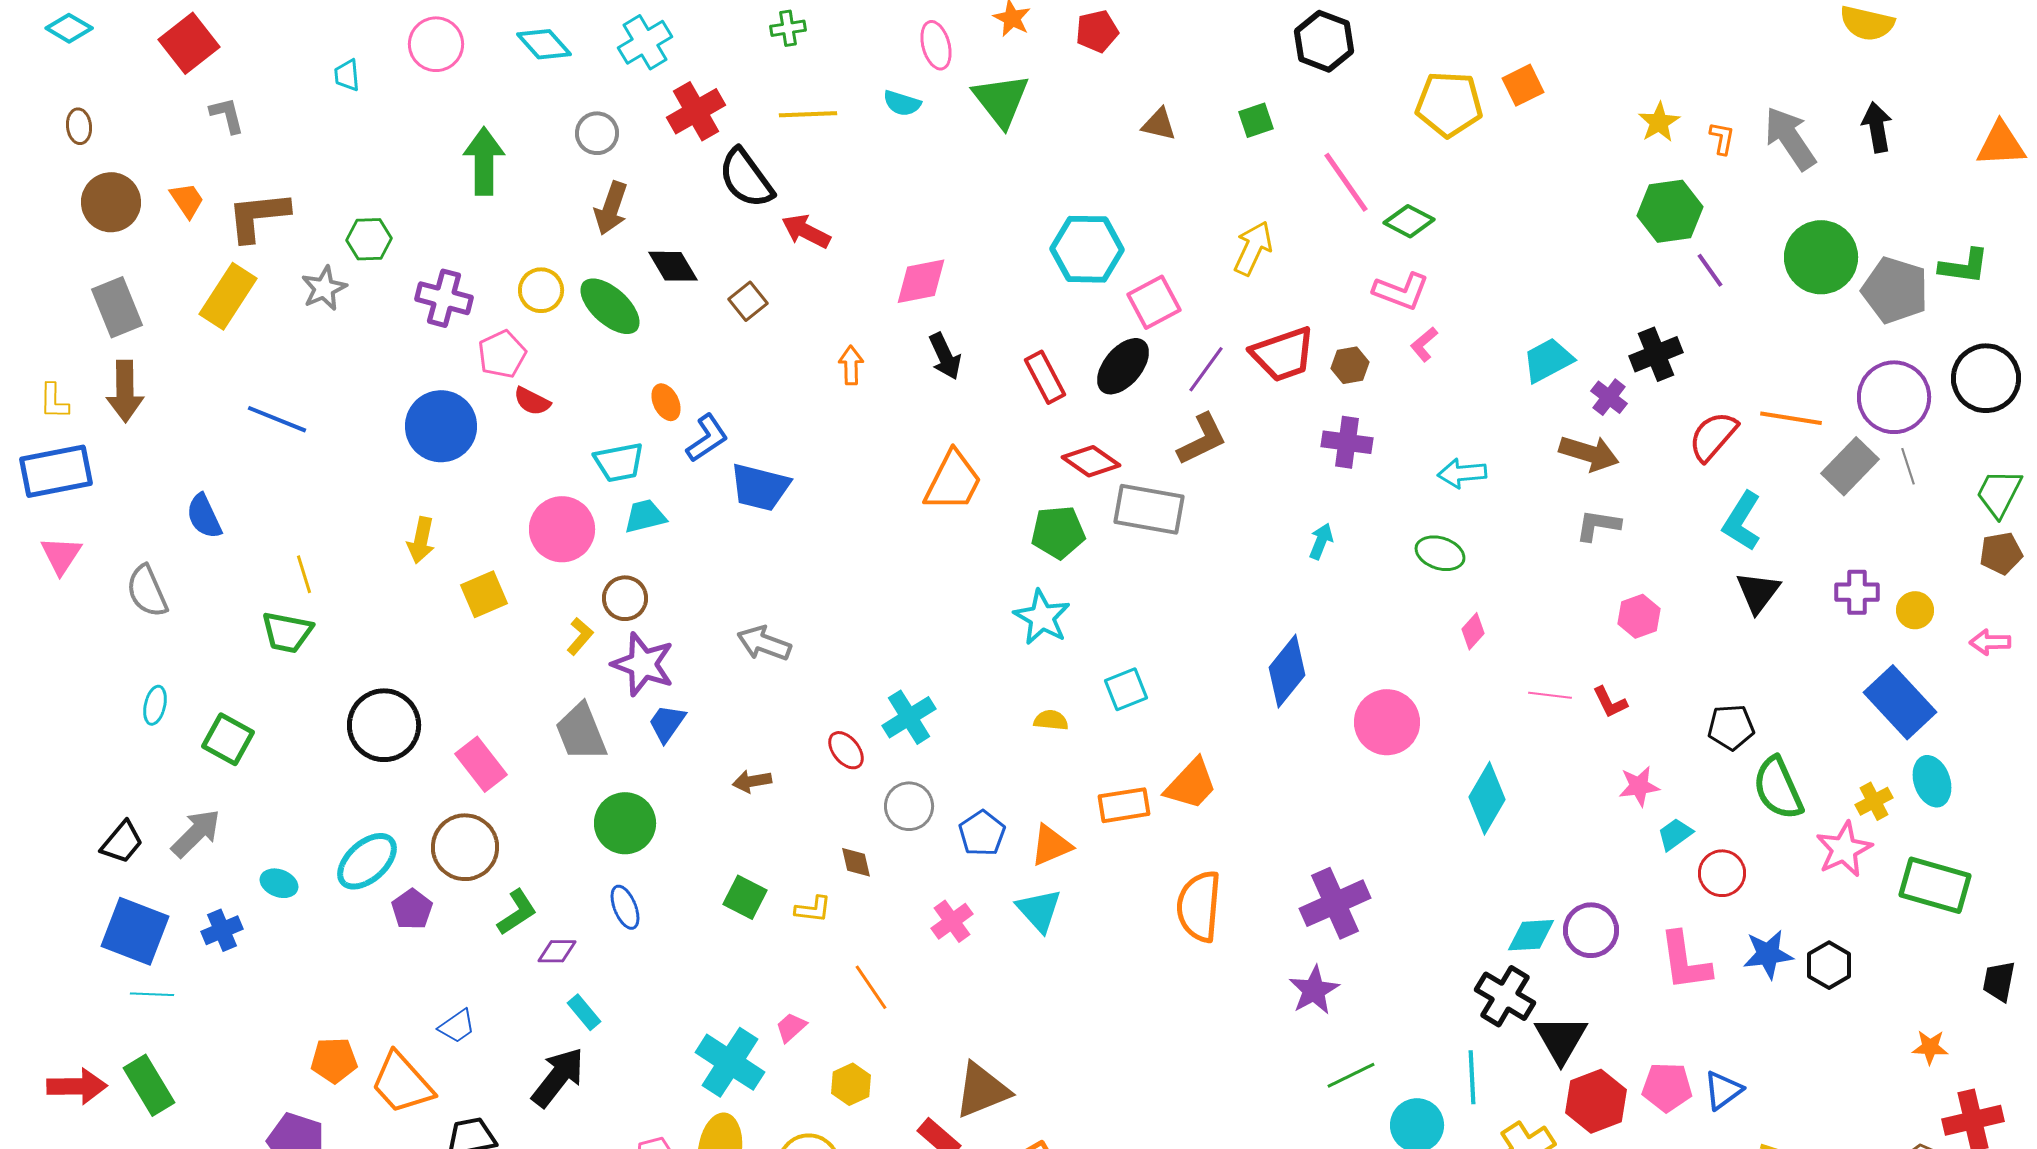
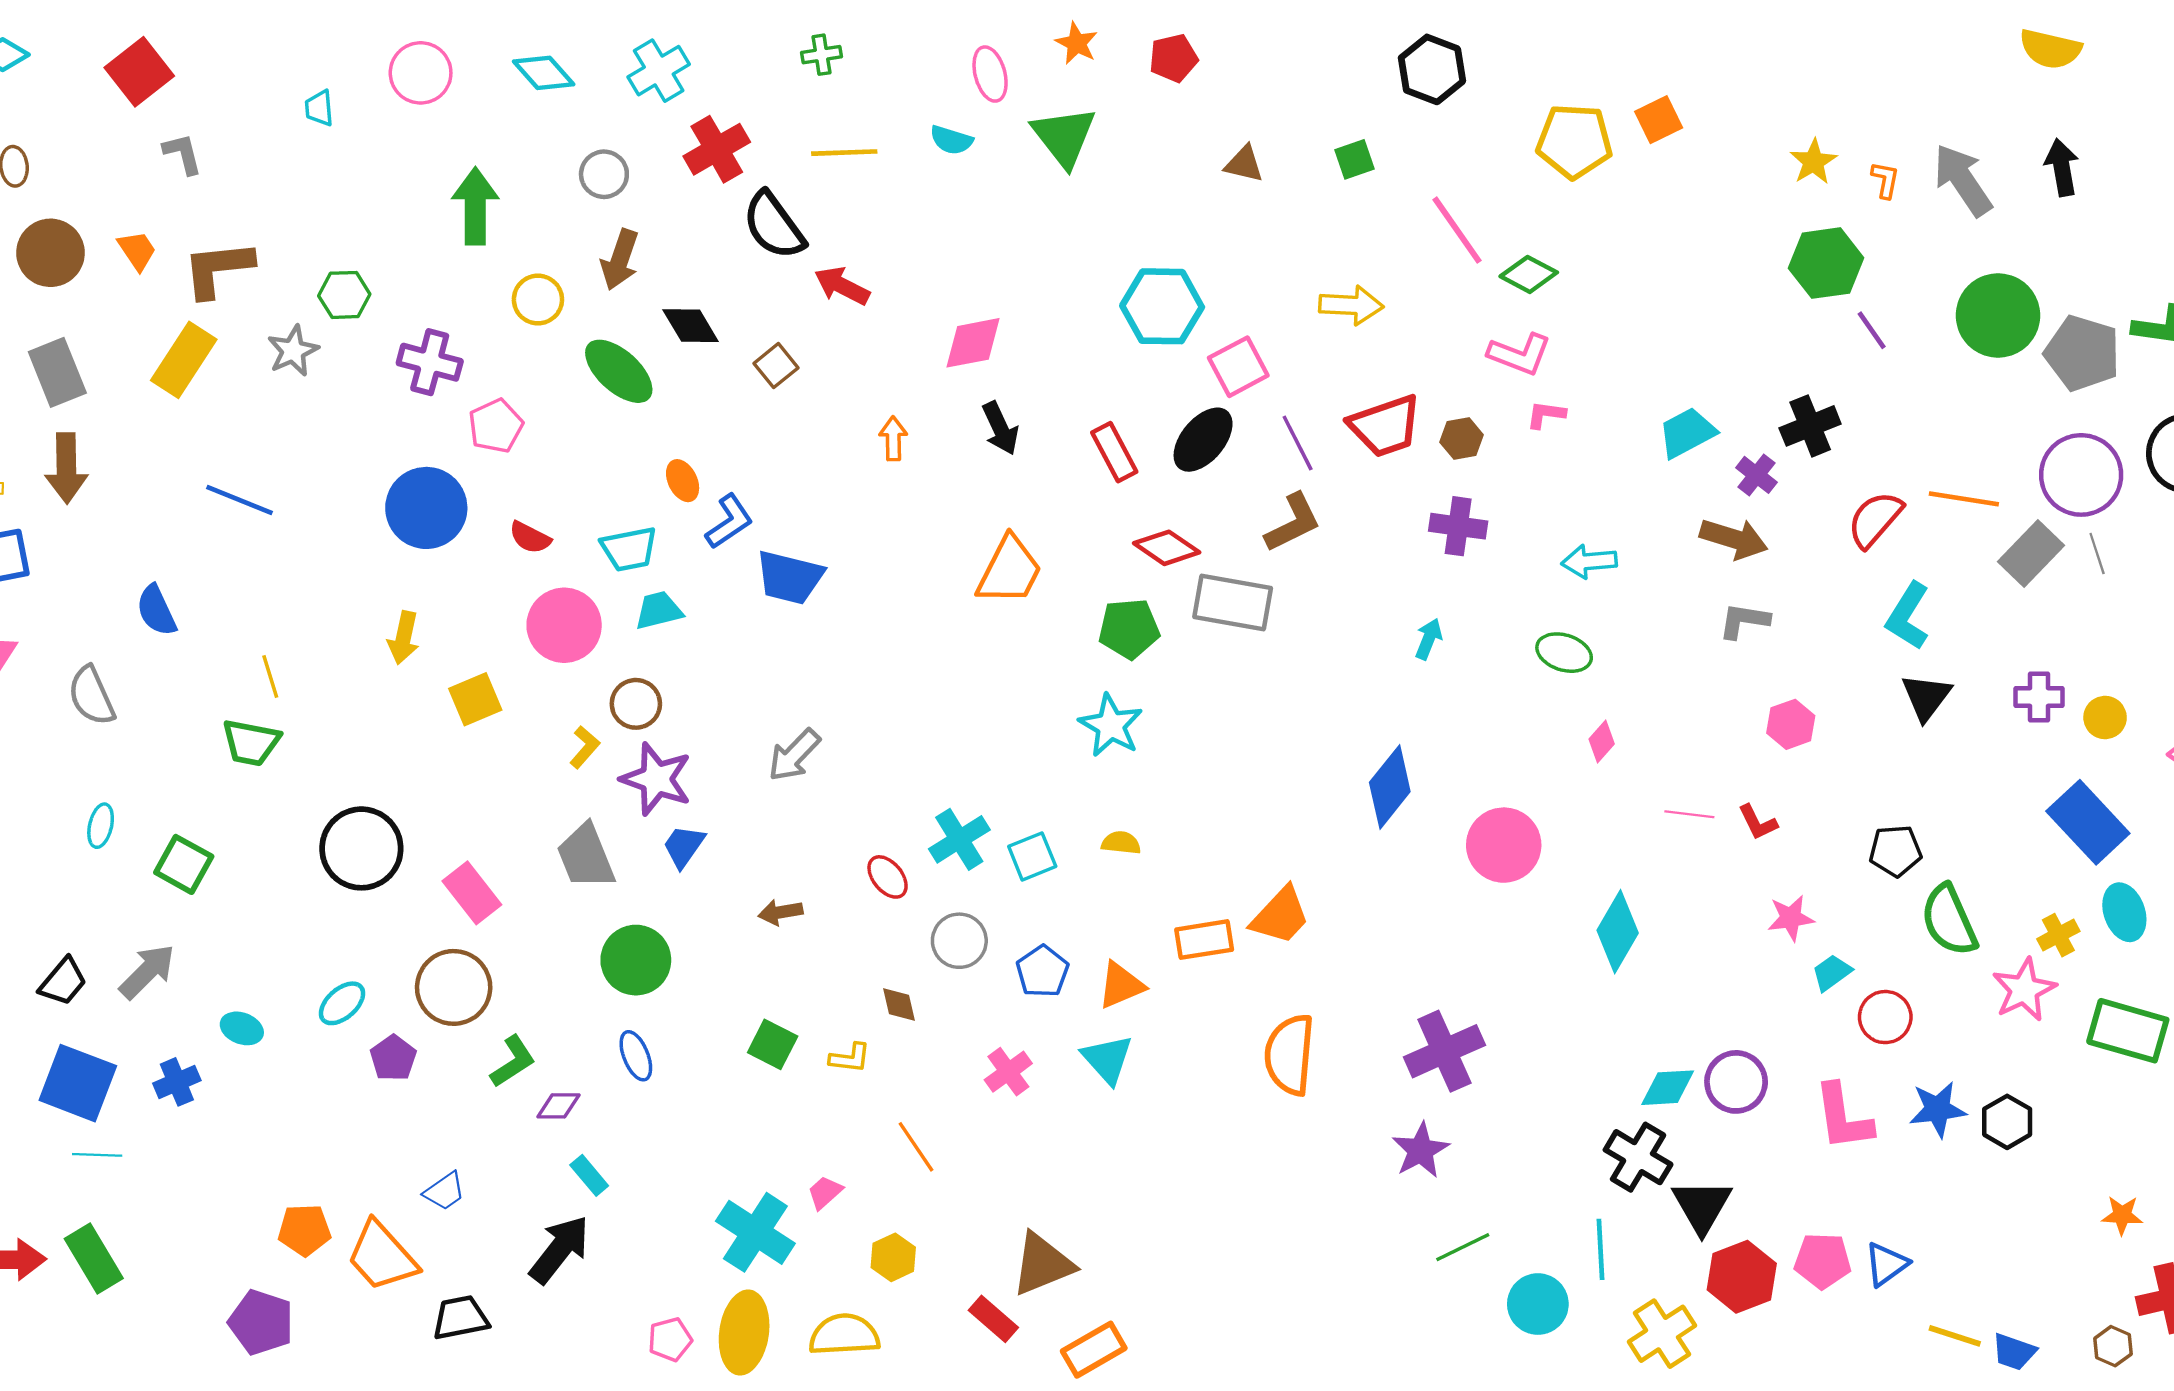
yellow arrow: (1253, 248) -> (1351, 305), turned 68
yellow circle: (541, 290) -> (538, 300), moved
pink L-shape: (1424, 344) -> (1546, 415), turned 48
purple line: (1206, 369) -> (1298, 443), turned -63
red semicircle: (532, 401) -> (530, 538), moved
gray arrow: (764, 643) -> (794, 755), turned -66
cyan square: (1126, 689) -> (1032, 856), moved
cyan ellipse: (367, 861) -> (342, 1003), size x0.7

